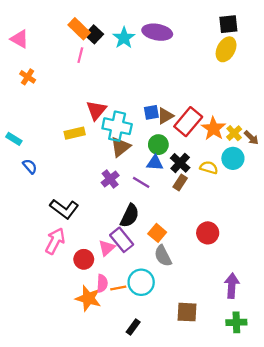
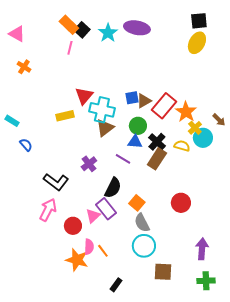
yellow cross: (234, 133) -> (195, 128), moved
purple cross: (110, 179) -> (89, 164), moved
brown rectangle: (180, 182) -> (157, 159), size x1.5
cyan circle: (141, 282) -> (144, 246), moved
orange line: (118, 288) -> (103, 251), turned 64

